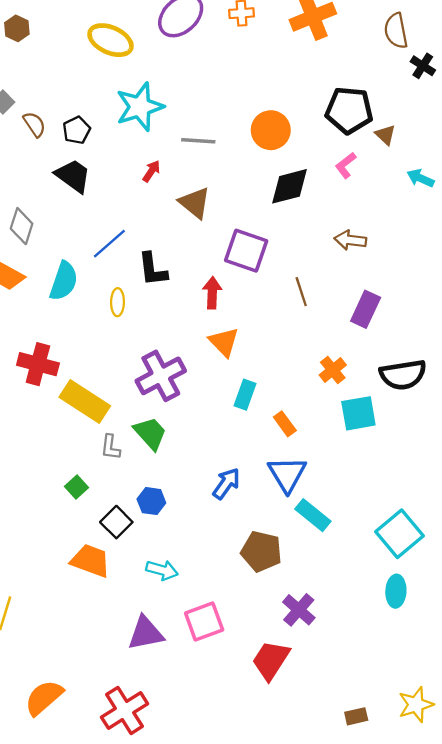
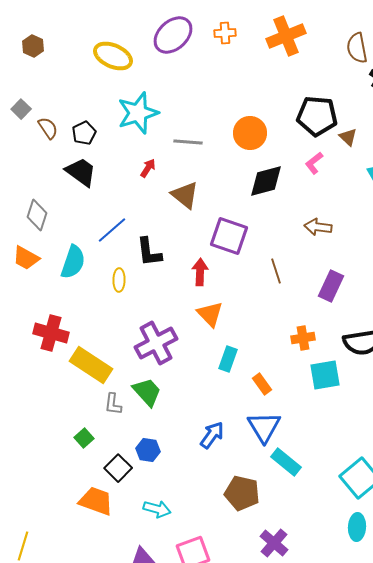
orange cross: (333, 370) -> (303, 338), turned 30

